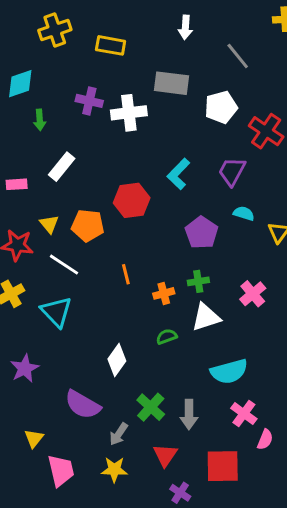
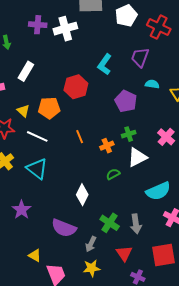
yellow triangle: (34, 438) -> (35, 255), turned -32

